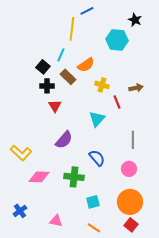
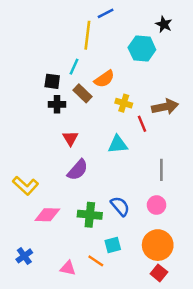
black square: (43, 67) -> (52, 81), turned -32
brown arrow: (136, 88) -> (165, 107), size x1.5
red triangle: (55, 106) -> (70, 138), moved
cyan triangle: (97, 119) -> (118, 144), turned 42
blue semicircle: (97, 158) -> (120, 206), moved
orange line: (94, 228) -> (96, 261), moved

